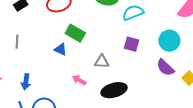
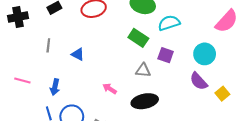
green rectangle: (75, 33) -> (138, 38), moved
blue triangle: (61, 49) -> (78, 54), moved
gray triangle: (102, 62) -> (143, 70), moved

